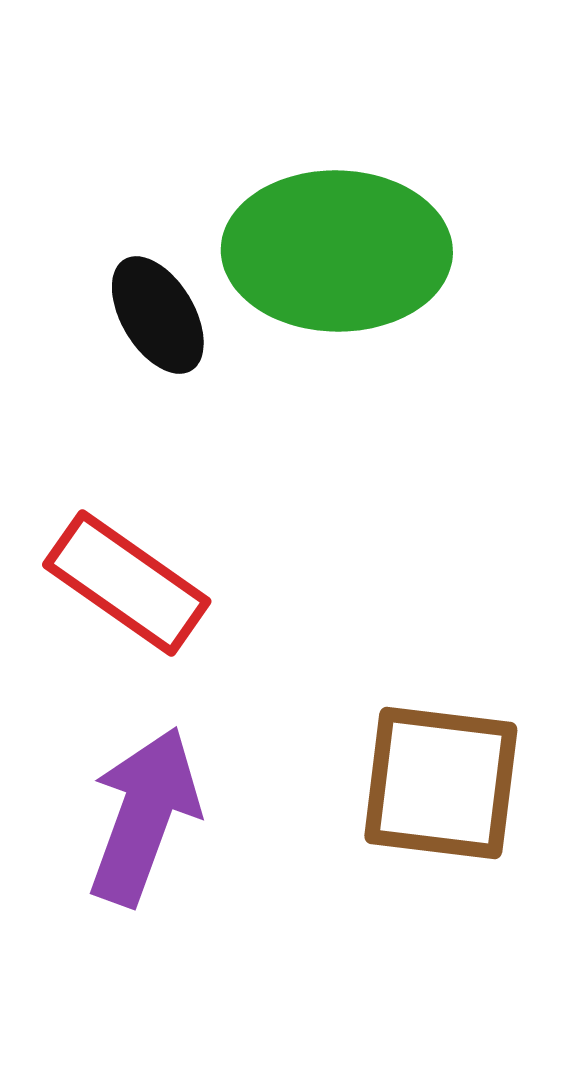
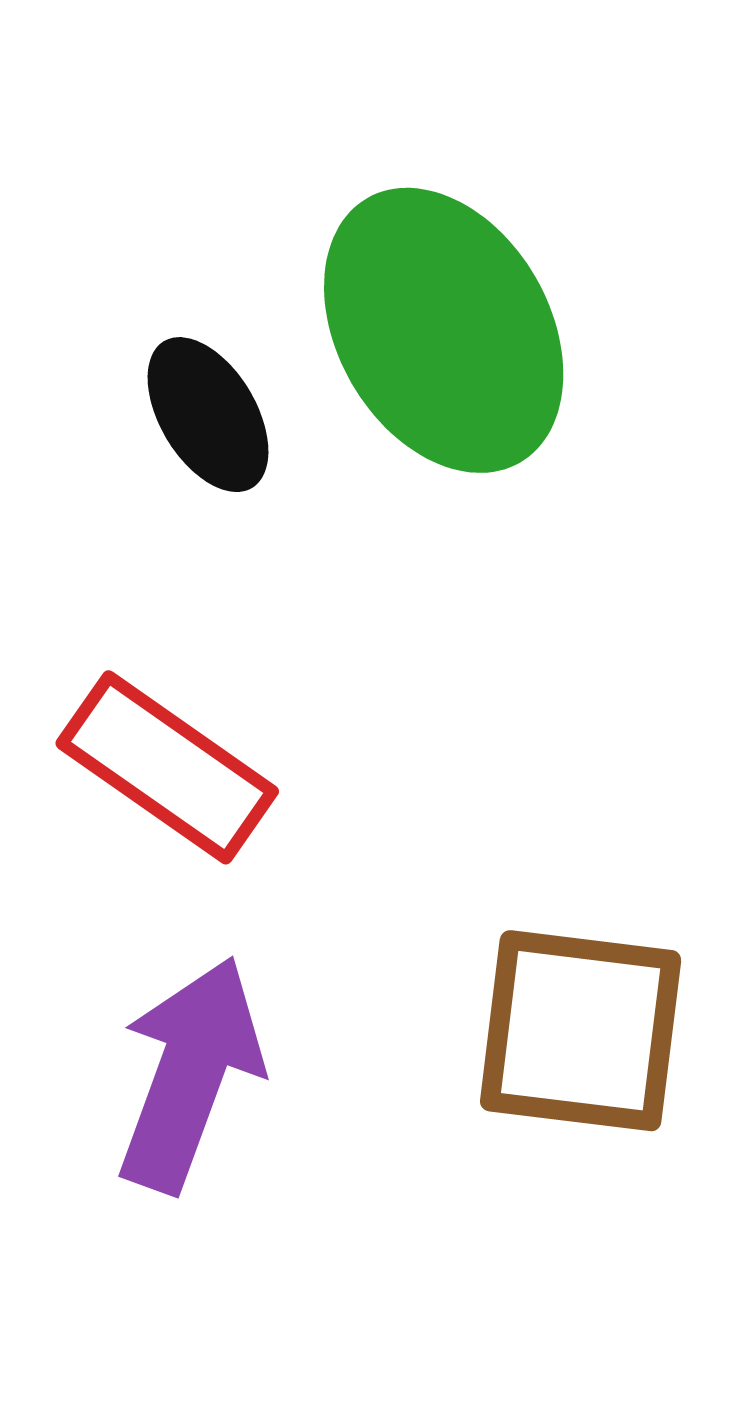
green ellipse: (337, 251) -> (444, 330), turned 59

